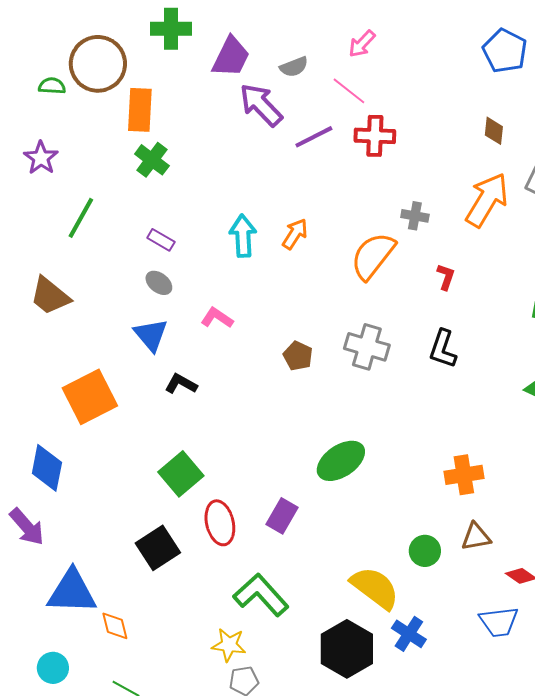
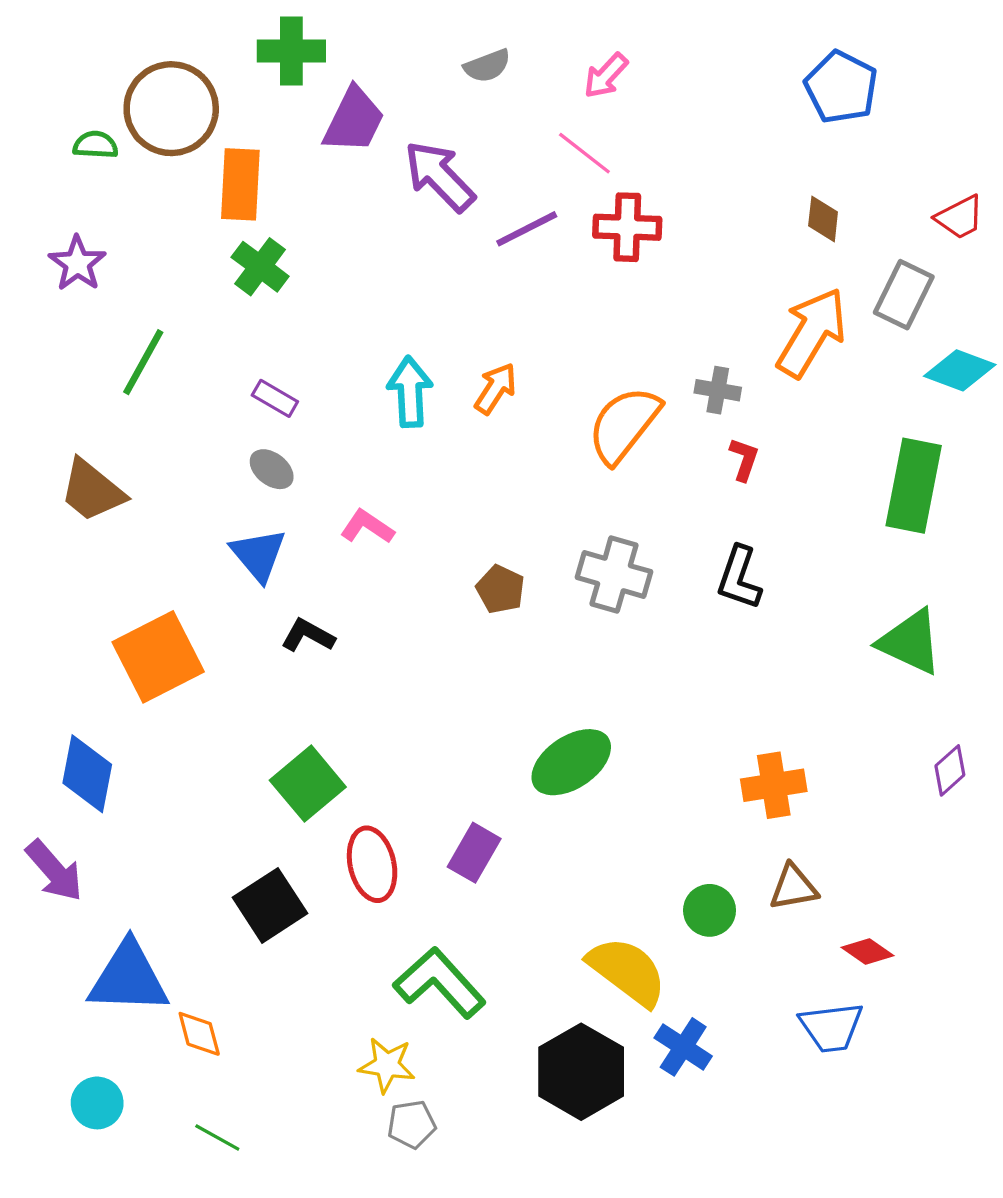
purple trapezoid: (231, 57) -> (354, 120), moved
gray semicircle: (294, 67) -> (487, 66), moved
gray cross: (415, 216) -> (718, 390), moved

